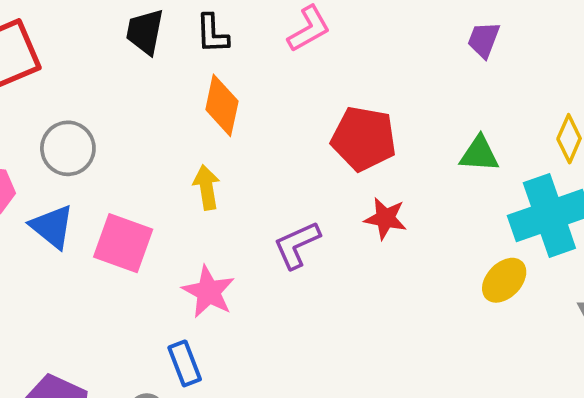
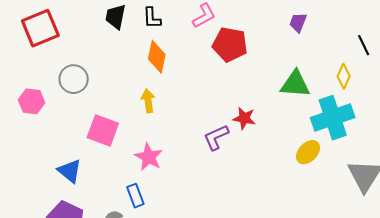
red pentagon: (364, 139) -> (230, 44), moved
green triangle: (479, 154) -> (295, 84), size x1.4
blue triangle: (52, 227) -> (70, 171), moved
purple L-shape: (297, 245) -> (216, 137), moved

